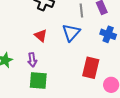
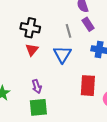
red triangle: (41, 36) -> (32, 50), moved, turned 40
purple arrow: (32, 60) -> (37, 86), moved

